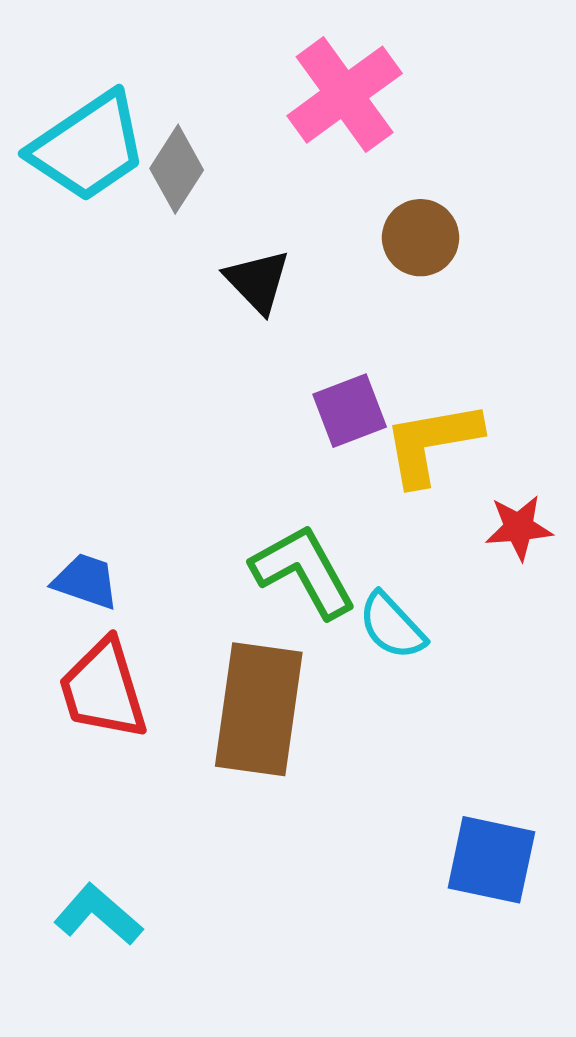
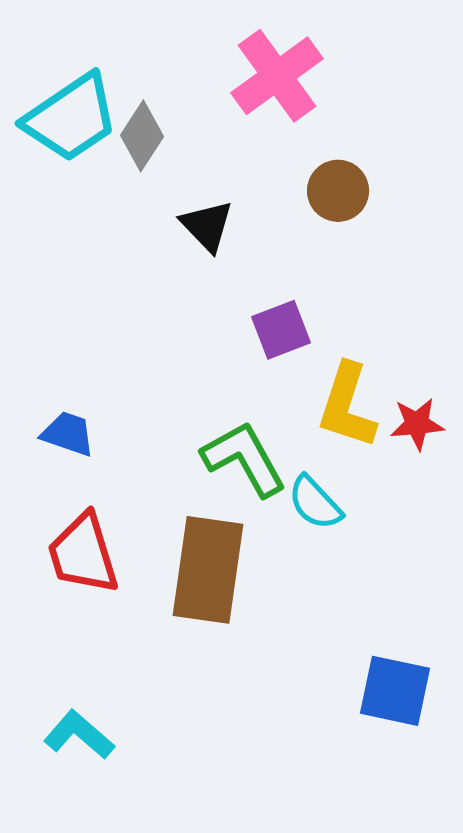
yellow L-shape: (432, 443) -> (347, 406), moved, turned -62
blue trapezoid: (86, 581) -> (68, 434), moved

